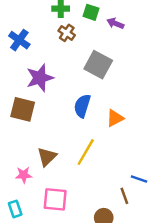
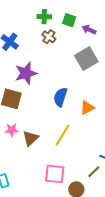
gray square: (98, 65) -> (86, 59), moved, turned 30
pink star: (24, 175) -> (12, 130), moved
brown line: (124, 196) -> (94, 172), turned 64
pink square: (55, 199) -> (55, 174), moved

